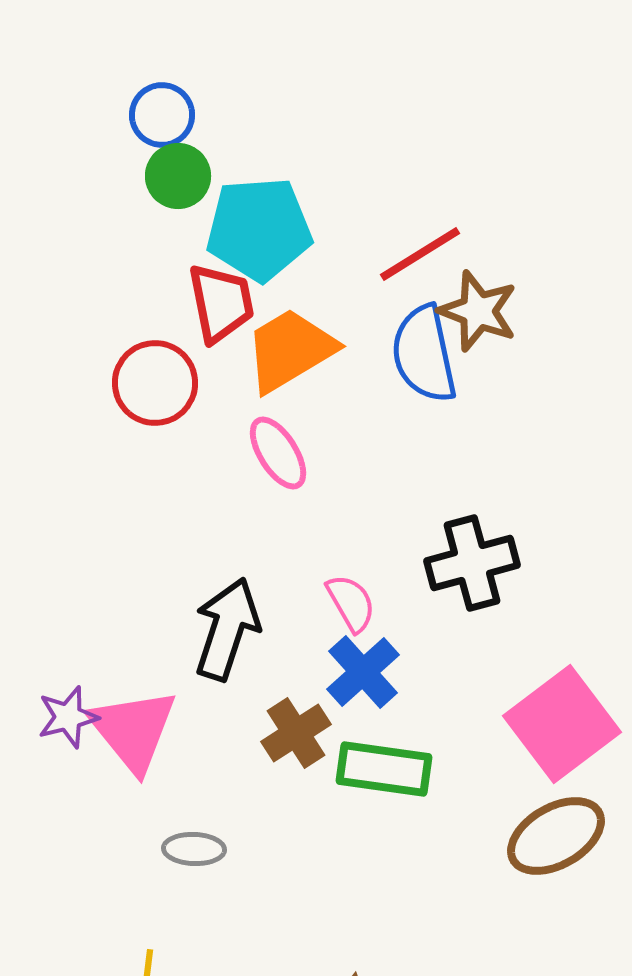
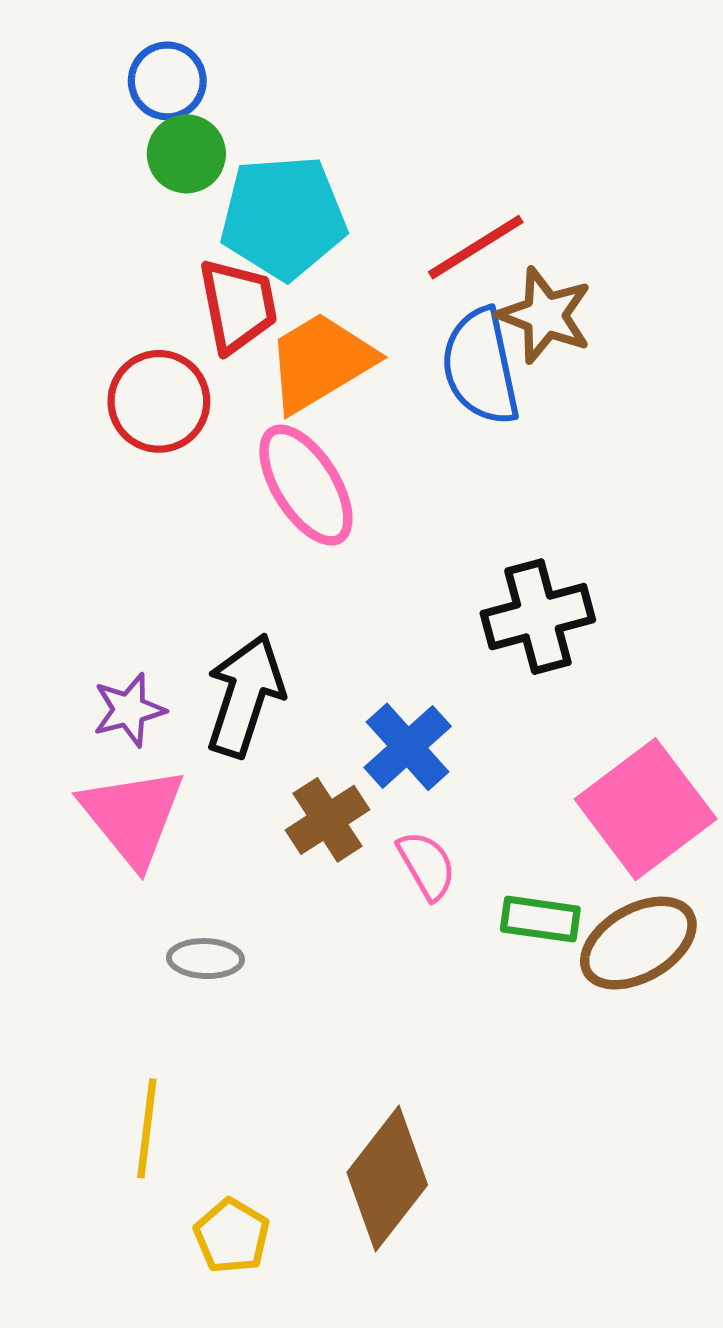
pink ellipse: (278, 453) -> (306, 485), size x1.4
pink semicircle: (351, 603) -> (427, 865), moved
purple star: (68, 717) -> (129, 710), moved
green rectangle: (384, 769) -> (540, 919), moved, size x0.7

